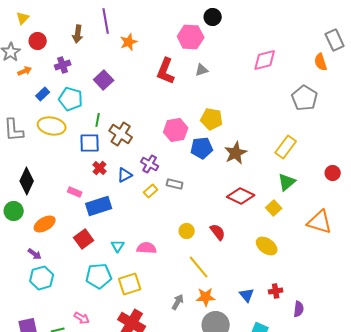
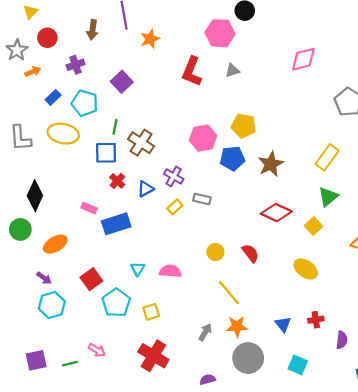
red square: (84, 239) -> (91, 279), moved
cyan pentagon: (99, 276) -> (116, 303), turned -30
yellow square: (130, 284) -> (151, 312), size x0.7

